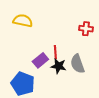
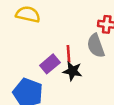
gray semicircle: (77, 64) -> (96, 46), moved

